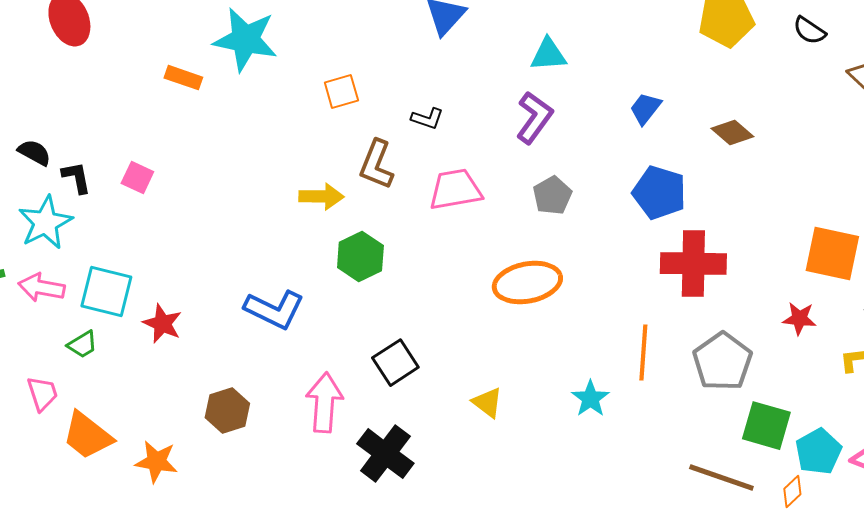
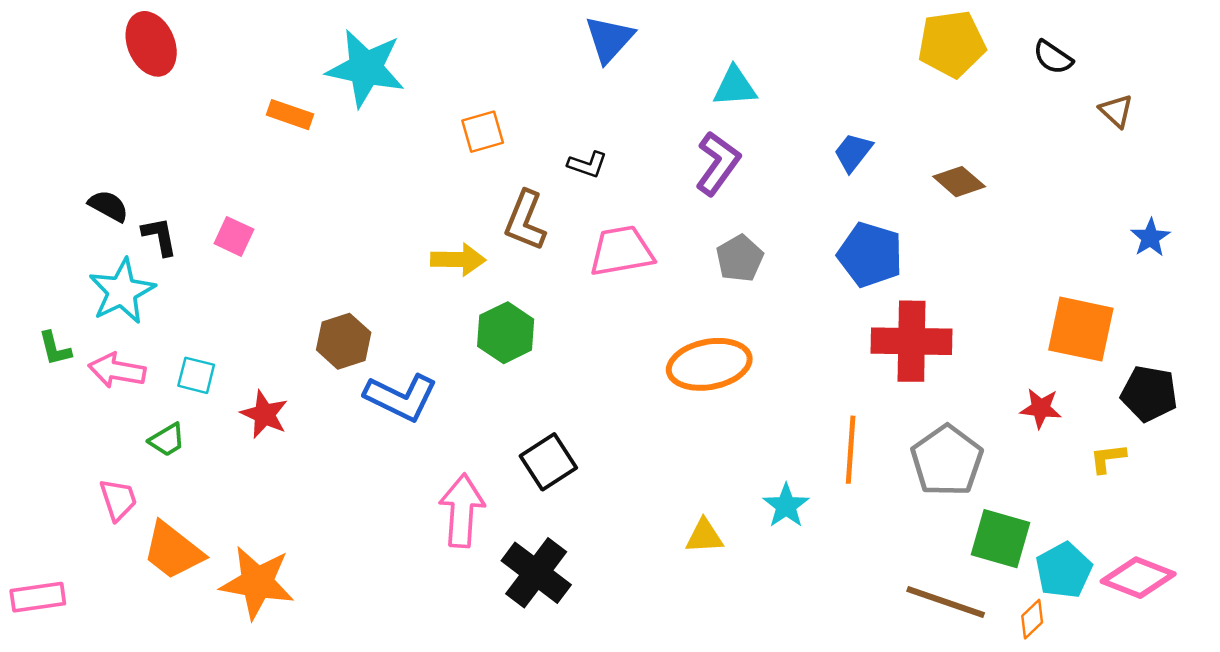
cyan square: (106, 292) -> (196, 375), size x0.6
yellow triangle: (487, 403) -> (704, 536), moved, turned -40
brown hexagon: (227, 411) -> (344, 341), moved
orange star: (156, 462) -> (257, 582), size x1.4

